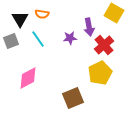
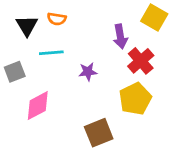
purple star: (70, 38) -> (88, 72), moved
cyan line: (38, 39) -> (51, 53), turned -60
gray square: (11, 41) -> (15, 72), moved

